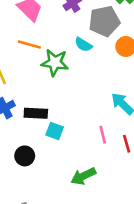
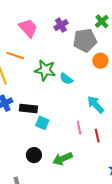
orange line: (29, 45) -> (15, 56), moved
cyan semicircle: (83, 45) -> (66, 79), moved
black circle: (25, 156) -> (34, 155), moved

